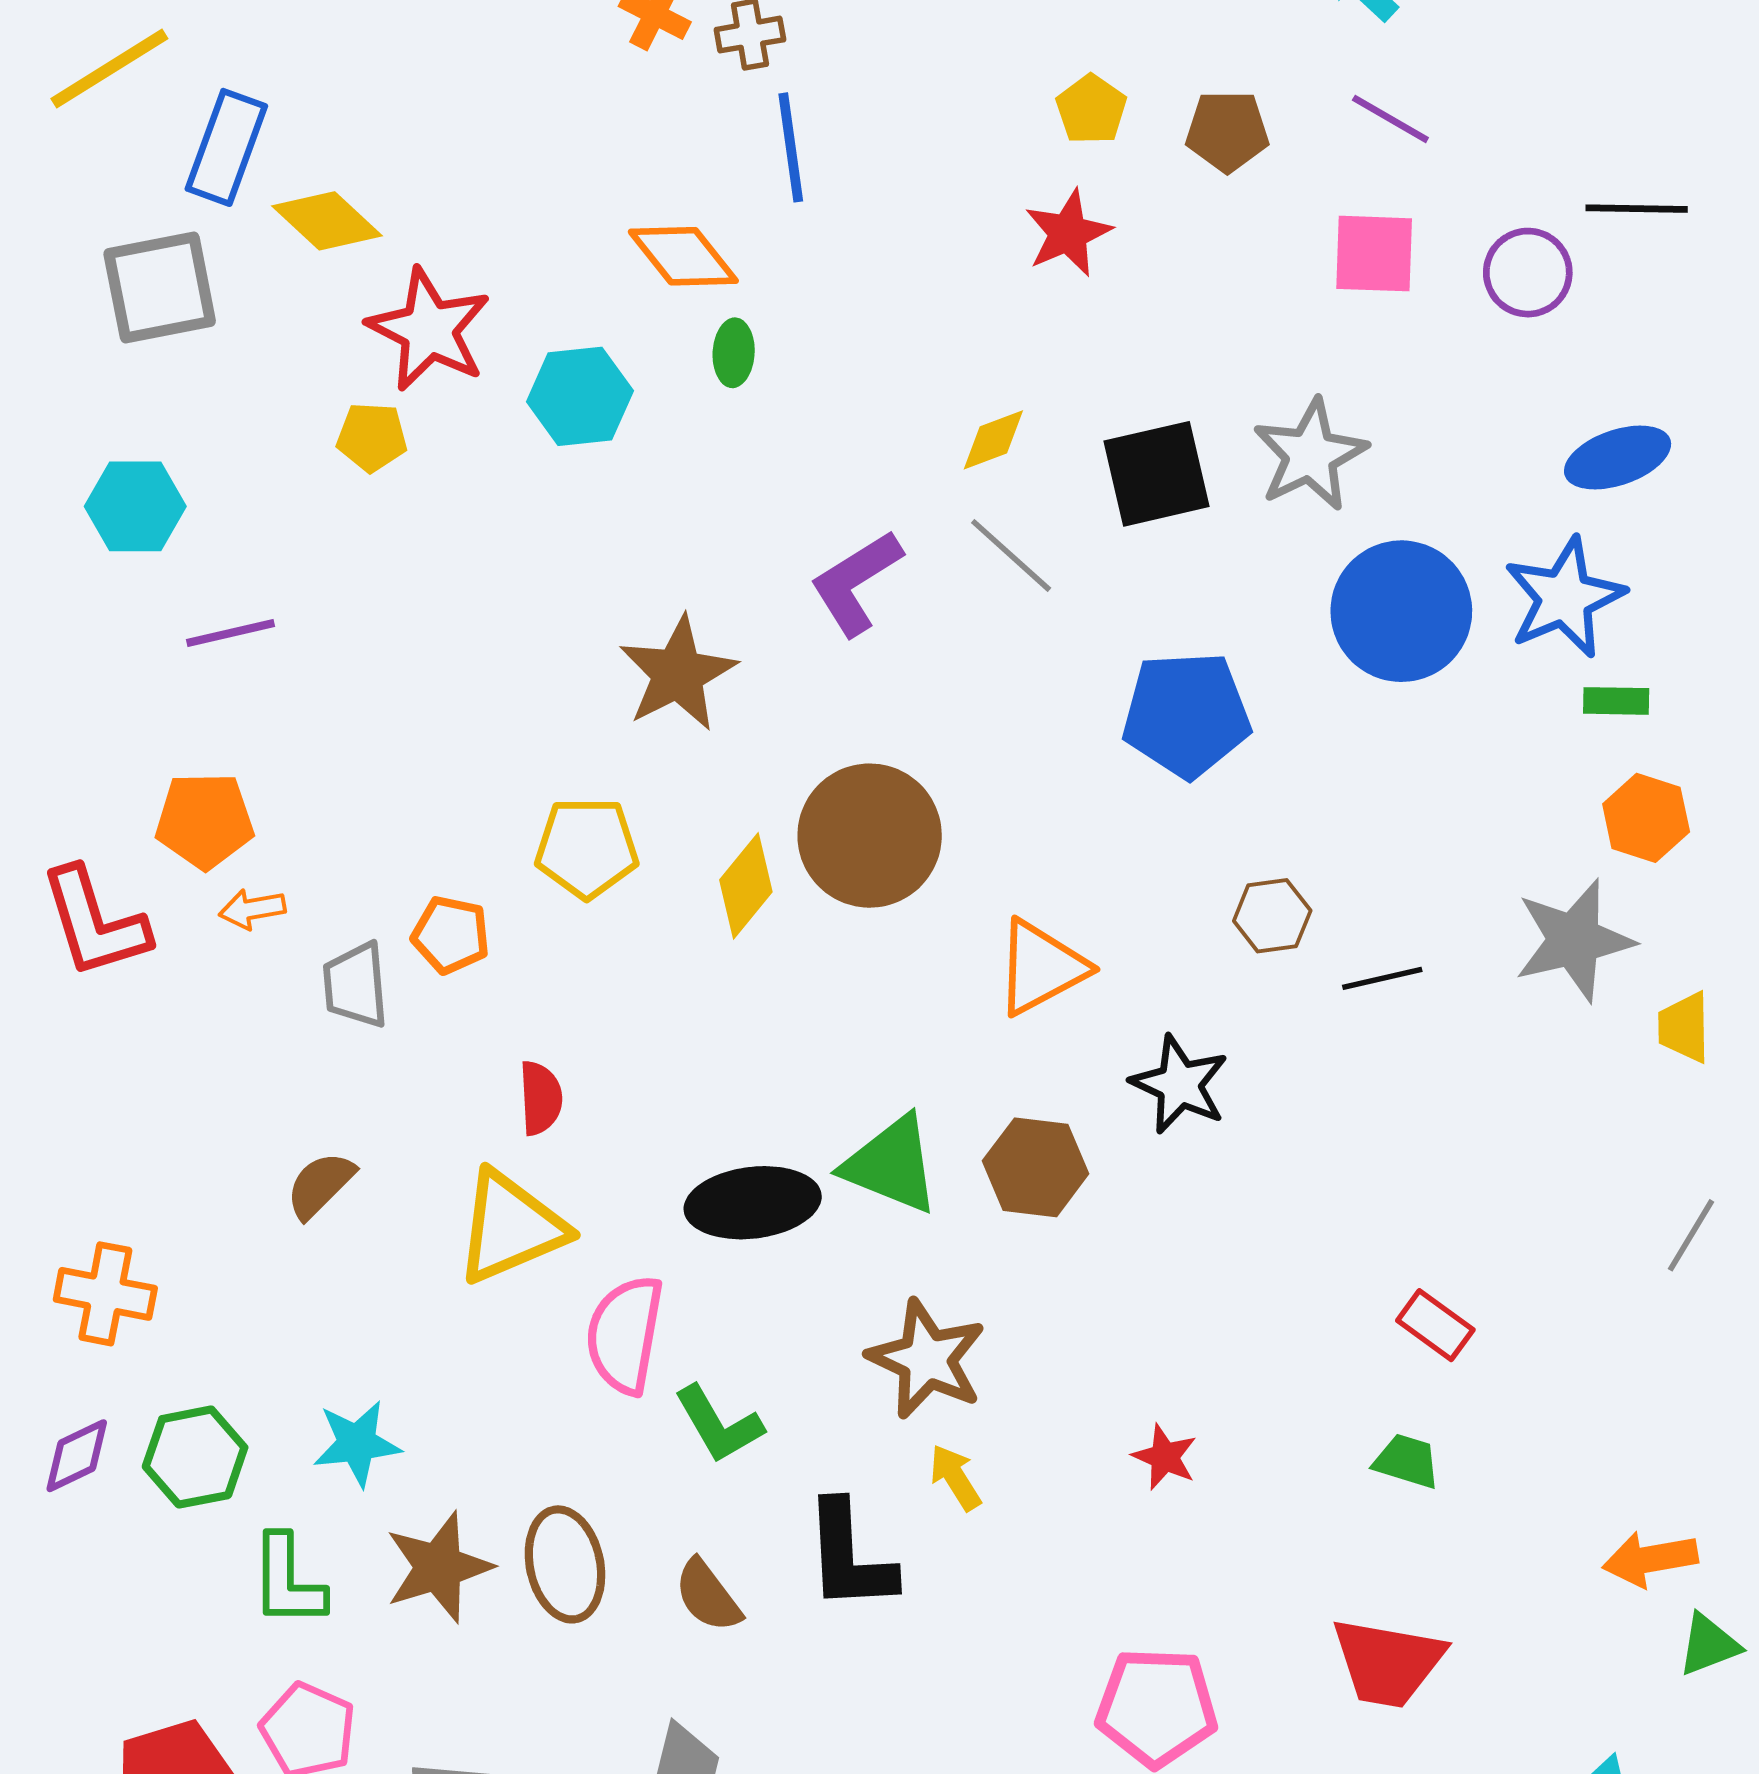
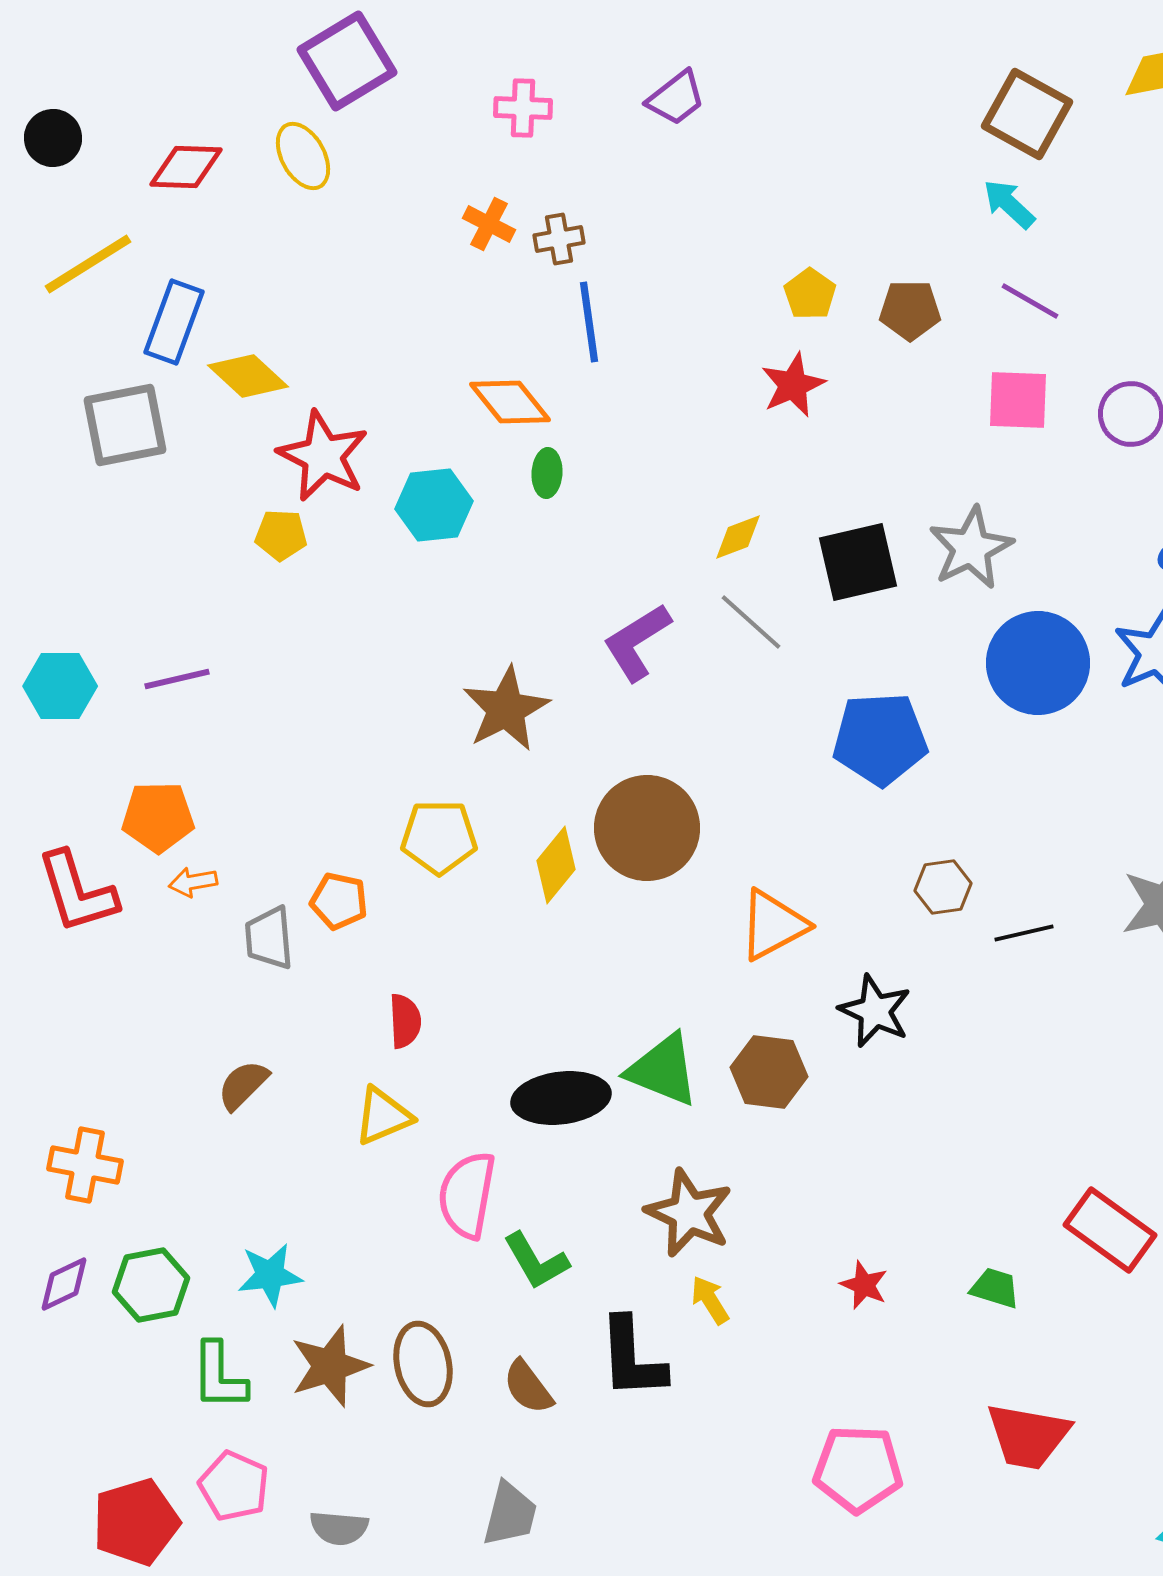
cyan hexagon: (135, 506) -> (60, 686), moved
yellow triangle: (511, 1227) -> (383, 1116), size x0.7
red rectangle: (1435, 1325) -> (1110, 1230), moved, size x1.6
green trapezoid: (1407, 1461) -> (995, 1288), moved

